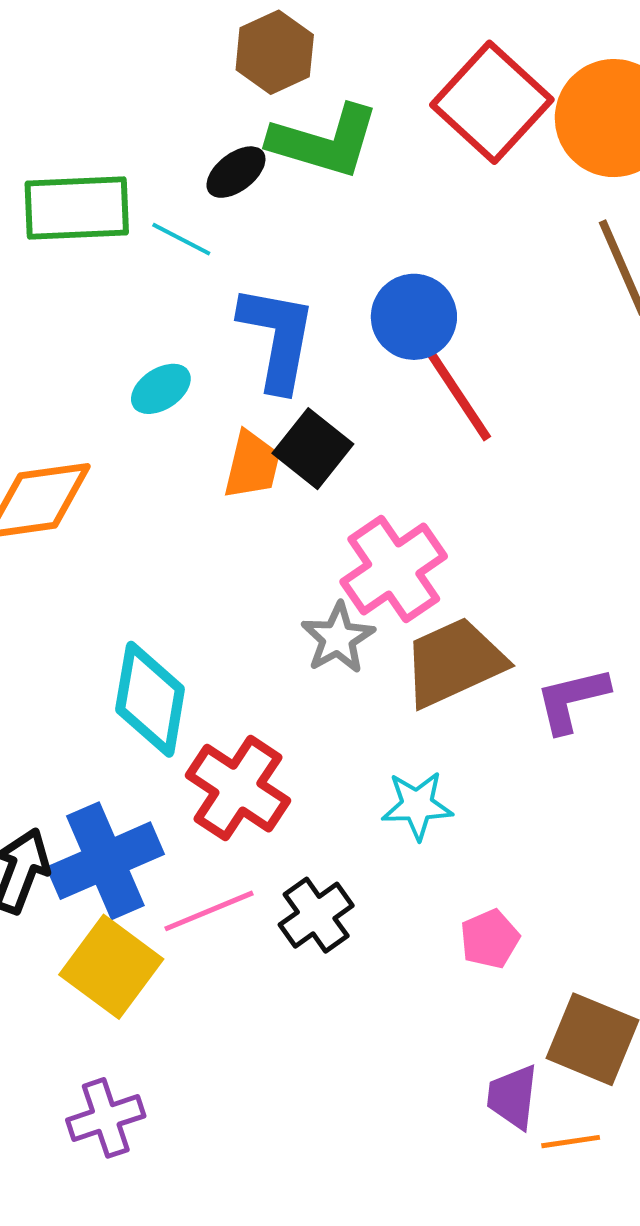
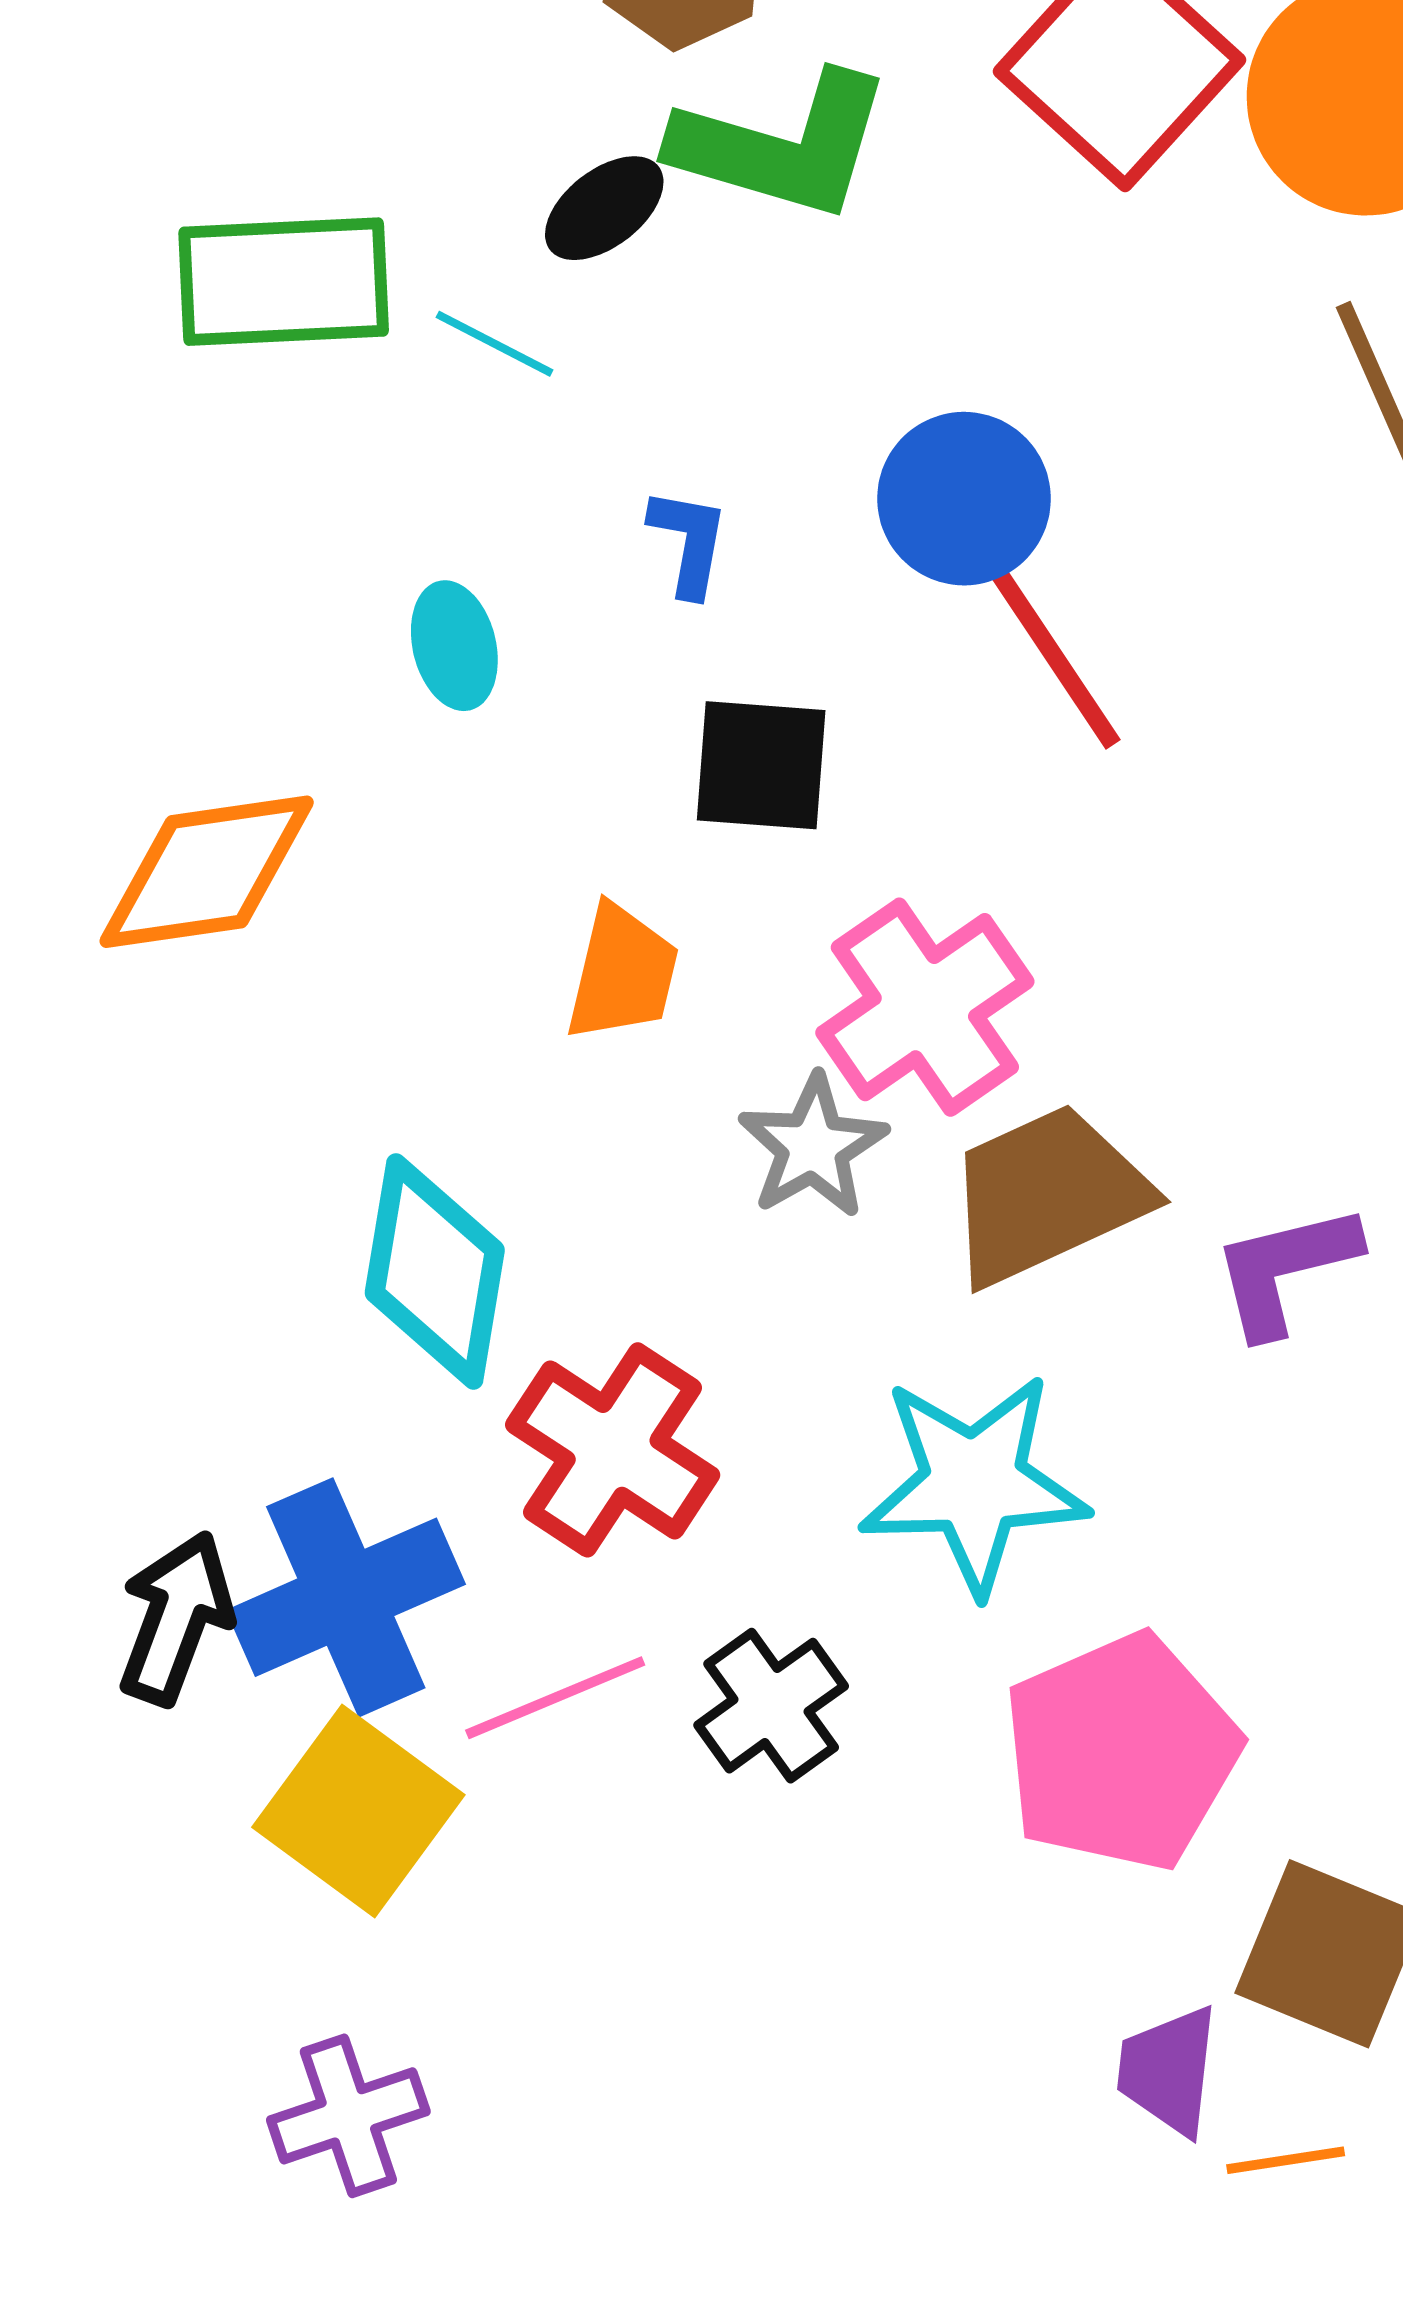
blue L-shape: (277, 338) -> (689, 542), size x0.5
cyan ellipse: (161, 389) -> (454, 646), turned -70
black square: (313, 449) -> (761, 765), turned -34
orange trapezoid: (252, 465) -> (622, 973), moved
cyan star: (417, 805) -> (974, 1483), size x1.6
pink pentagon: (490, 939) -> (1121, 1752), size x2.0

